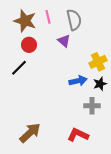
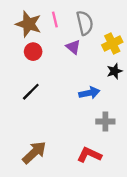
yellow cross: (98, 62) -> (112, 44), moved
black line: (19, 68) -> (31, 92), moved
black star: (100, 84) -> (115, 71), moved

